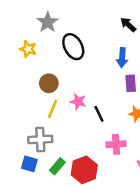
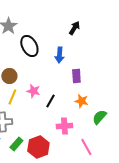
black arrow: (128, 25) -> (74, 28), turned 80
blue arrow: (122, 58) -> (59, 55), moved
black line: (99, 114) -> (50, 101), turned 56

